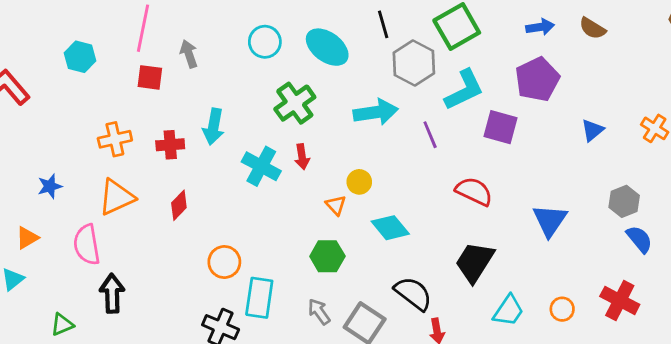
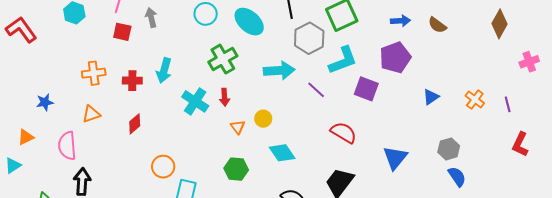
purple line: (430, 135) -> (316, 90), turned -30
orange triangle: (117, 197) -> (91, 114), size x0.7
orange triangle: (336, 205) -> (238, 127), moved

